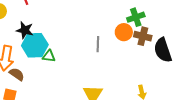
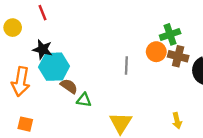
green triangle: (49, 56) -> (84, 100), moved
brown semicircle: (17, 74) -> (69, 86), moved

